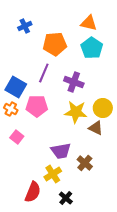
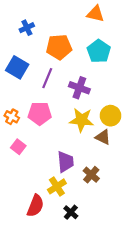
orange triangle: (89, 23) -> (95, 14), moved
blue square: (16, 87) -> (17, 67), moved
purple trapezoid: (61, 151) -> (65, 162), turned -85

